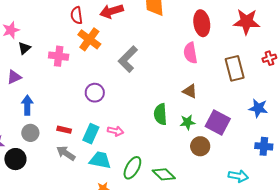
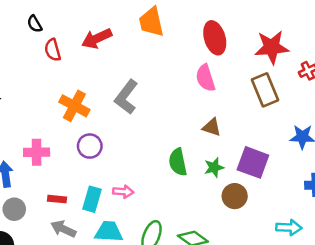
red star: (246, 22) -> (272, 47), moved
orange cross: (89, 39) -> (74, 106), moved
pink cross: (59, 56) -> (37, 152), moved

